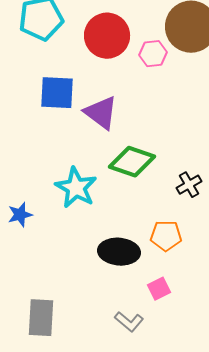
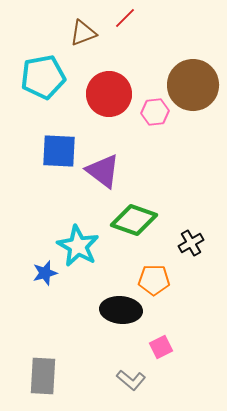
blue star: (20, 215) -> (45, 273), moved
orange pentagon: (166, 236) -> (154, 280), moved

